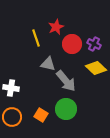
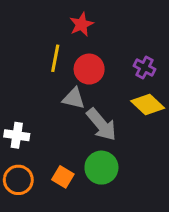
red star: (56, 27) -> (81, 24), moved
yellow line: (36, 38) -> (55, 58), turned 30
red circle: (72, 44) -> (89, 69), moved

